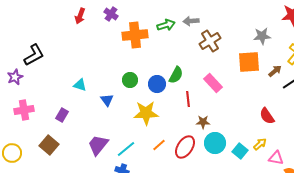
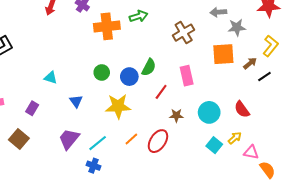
gray arrow: (191, 21) -> (218, 12), moved
pink rectangle: (213, 83) -> (187, 76), turned 30
red line: (188, 99) -> (161, 92), turned 42
blue triangle: (107, 100) -> (76, 101), moved
cyan circle: (215, 143) -> (209, 112), moved

